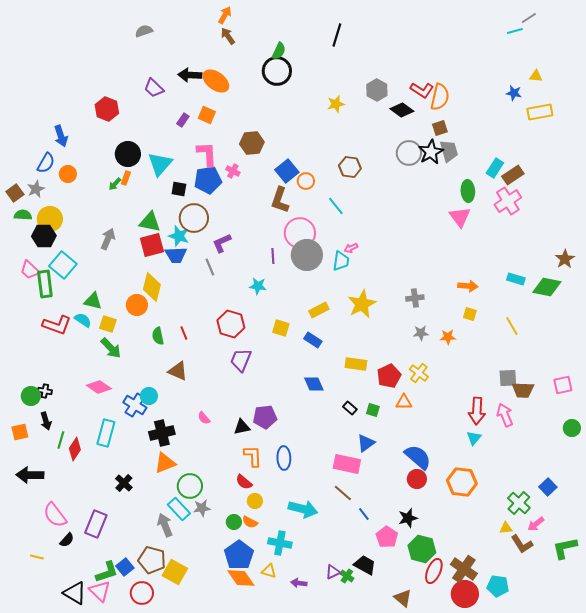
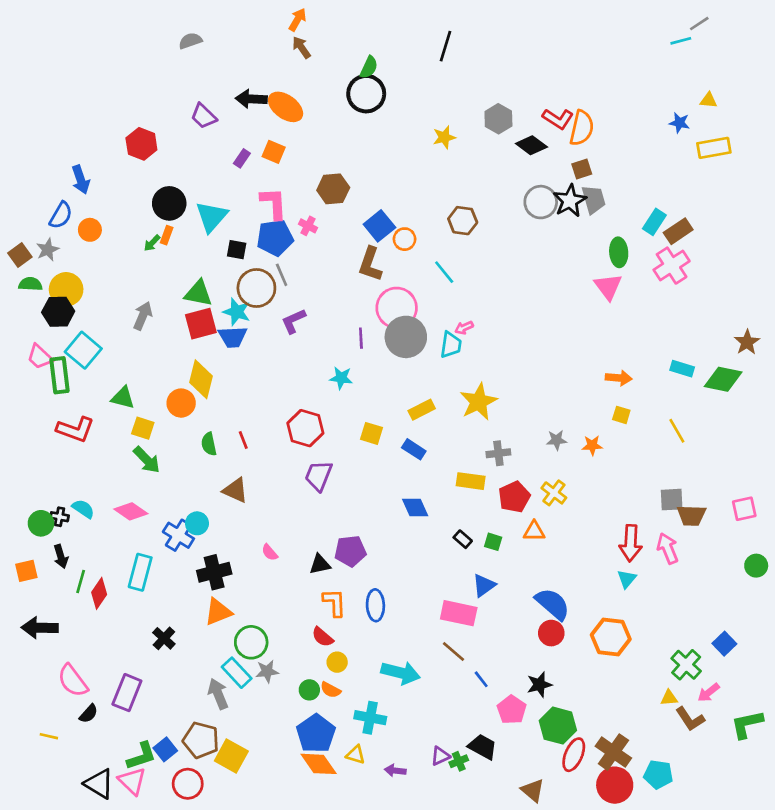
gray line: (210, 267) -> (282, 275), moved
gray cross: (415, 298) -> (498, 453), moved
cyan semicircle: (83, 320) -> (83, 509), moved
green cross: (347, 576) -> (459, 761), turned 32

